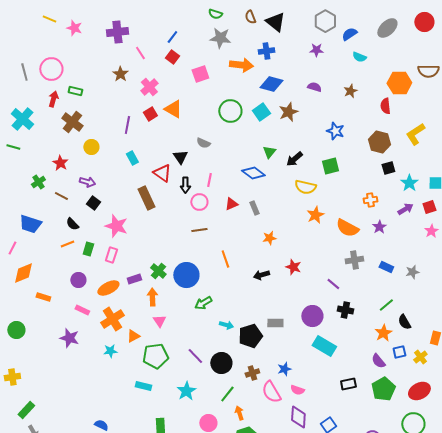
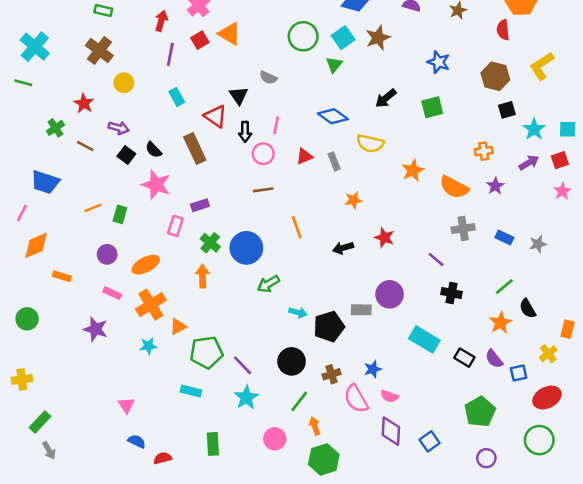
red arrow: (53, 99) -> (161, 21), moved
green triangle: (269, 152) -> (334, 65), moved
yellow semicircle: (305, 187) -> (370, 143), moved
black semicircle: (72, 224) -> (154, 150), moved
pink rectangle: (111, 255) -> (175, 226), moved
purple rectangle: (134, 279) -> (200, 205), moved
purple circle: (312, 316) -> (390, 294), moved
pink triangle: (159, 321) -> (126, 405), moved
blue square: (399, 352) -> (519, 373), moved
purple line: (195, 356) -> (243, 365), moved
black rectangle: (348, 384) -> (464, 358), moved, turned 42
green pentagon: (383, 389) -> (480, 412), moved

